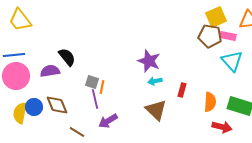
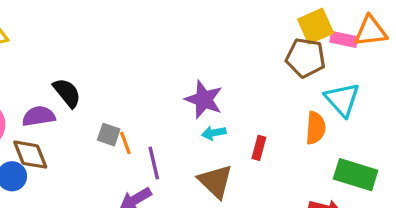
pink rectangle: (228, 36) -> (344, 39), moved
orange line: (102, 87) -> (125, 143), turned -32
purple line: (95, 99) -> (154, 163), moved
orange semicircle: (210, 102) -> (316, 128), moved
brown diamond: (57, 105) -> (30, 155), moved

